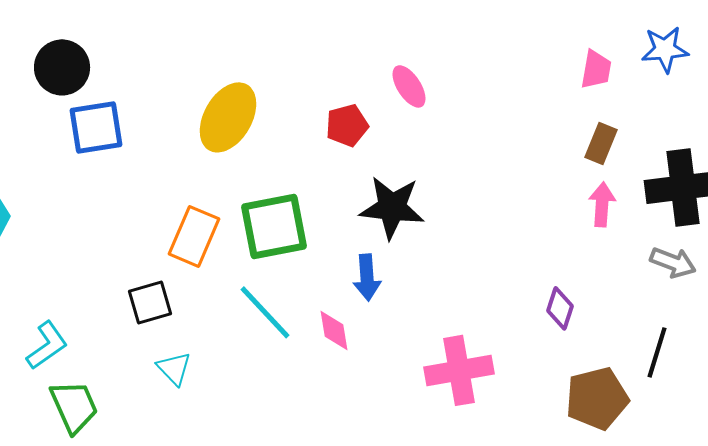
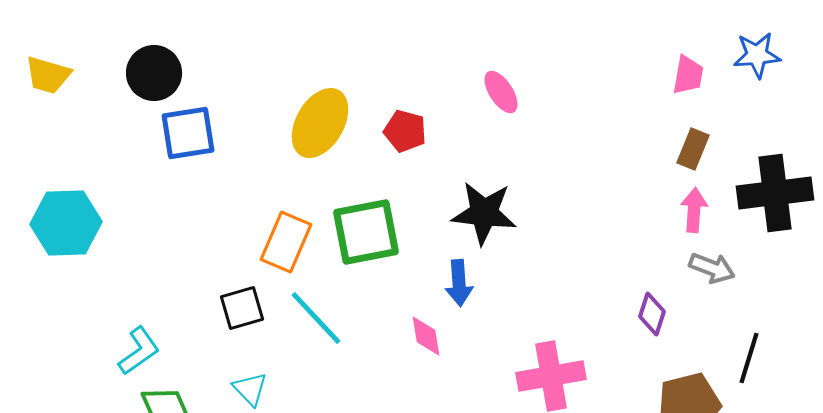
red pentagon: (347, 125) -> (405, 131), moved, turned 30
gray arrow: (673, 262) -> (712, 268), moved
cyan line: (265, 312) -> (316, 318), moved
cyan triangle: (174, 368) -> (250, 389), moved

